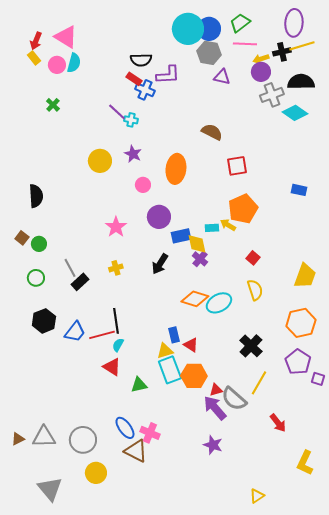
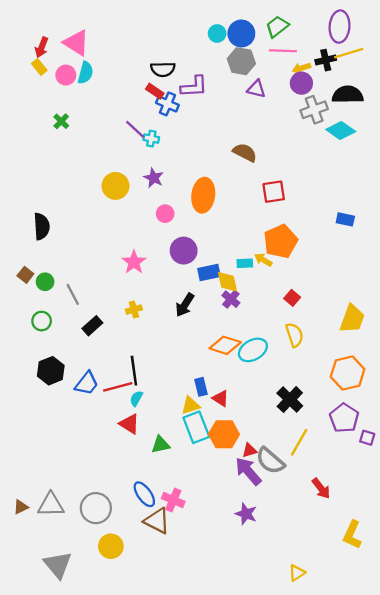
cyan circle: (188, 29) -> (217, 33), size x0.5
gray line: (70, 268) -> (73, 294), moved

